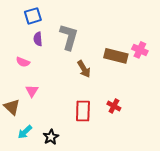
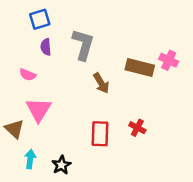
pink triangle: (32, 91) -> (39, 110), size x1.6
cyan arrow: (25, 132) -> (30, 159), turned 140

